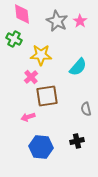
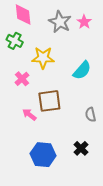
pink cross: (31, 77) -> (22, 79), moved
pink arrow: (28, 117) -> (29, 115), moved, turned 56
black cross: (77, 141) -> (81, 148), turned -32

